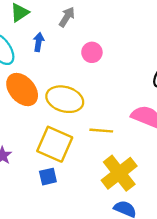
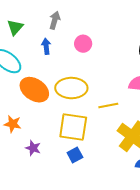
blue arrow: (39, 42) -> (46, 46), moved

